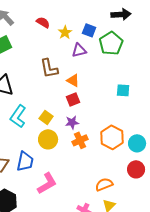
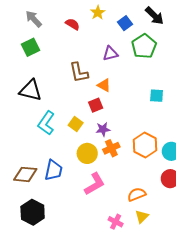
black arrow: (121, 14) -> (154, 16), turned 48
blue square: (89, 30) -> (125, 23), moved, turned 32
yellow star: (65, 32) -> (98, 13), moved
red square: (73, 99) -> (96, 105), moved
yellow circle: (48, 139) -> (87, 153), moved
pink L-shape: (47, 183) -> (95, 184), moved

